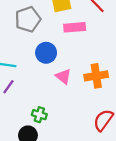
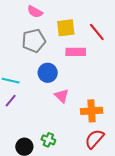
orange cross: (96, 76) -> (92, 111), moved
green cross: (39, 115) -> (48, 140), moved

